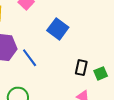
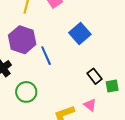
black rectangle: (81, 68) -> (94, 76), turned -63

